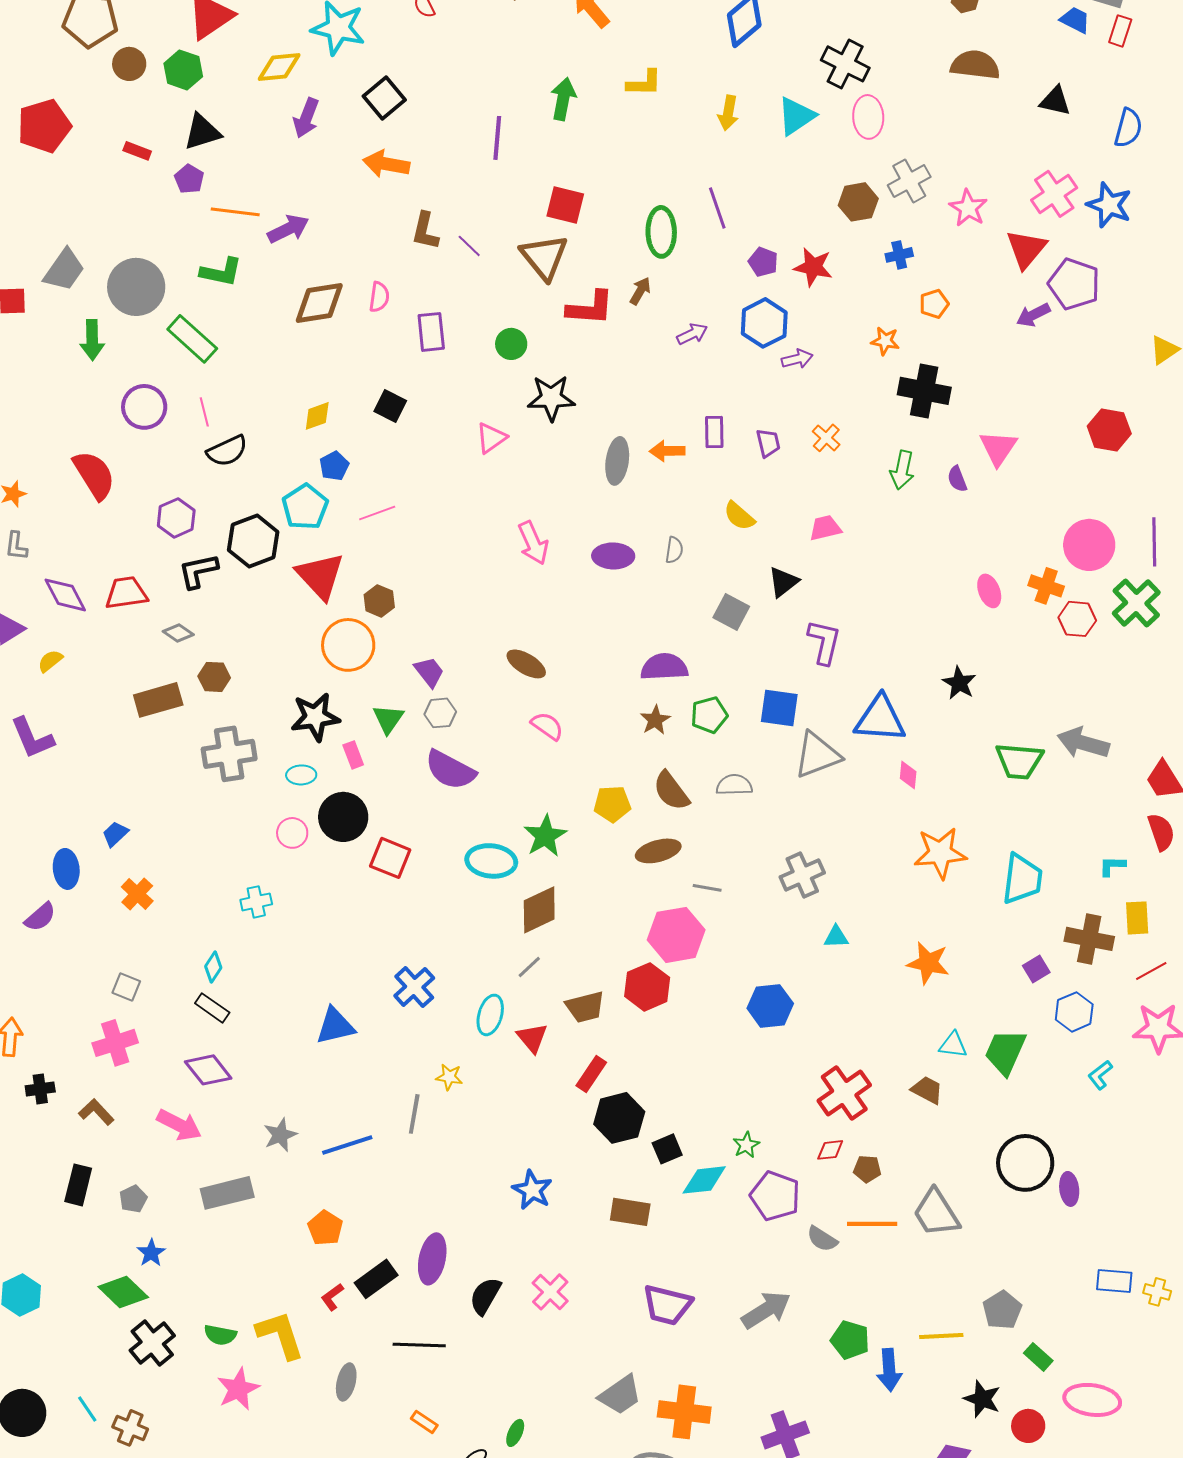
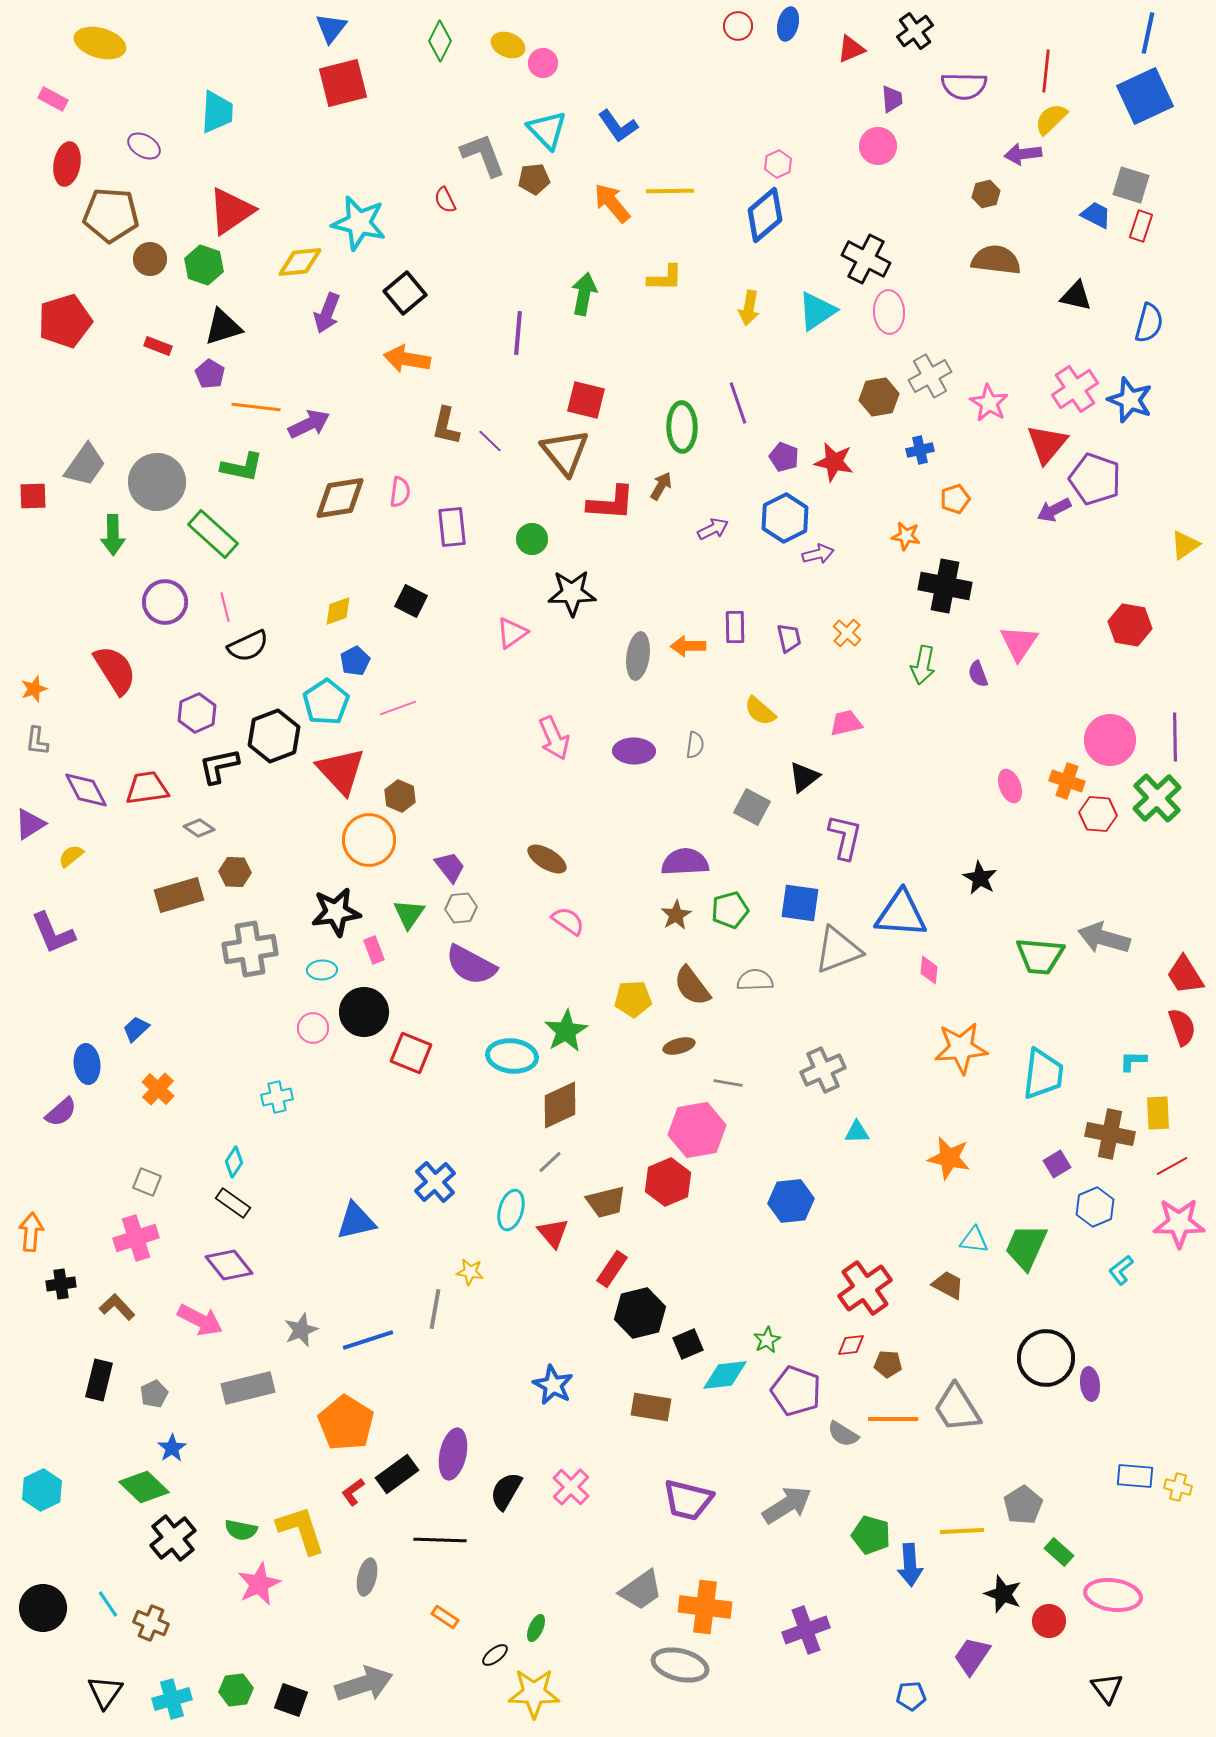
brown ellipse: (658, 851) -> (679, 1046), size x0.7
orange pentagon: (325, 1228) -> (346, 1423), size x1.6

